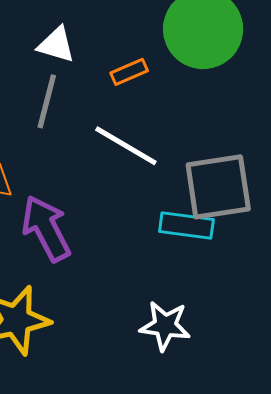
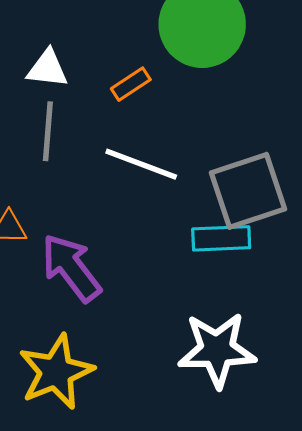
white star: (165, 326) -> (217, 350), size x1.4

